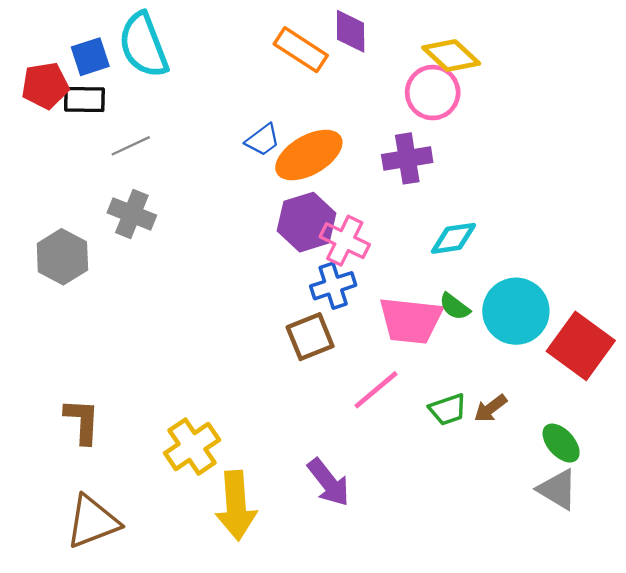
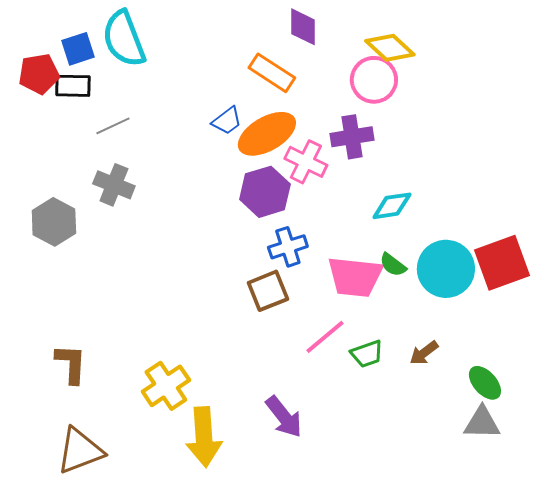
orange rectangle: (301, 50) -> (272, 73), moved
pink cross: (345, 241) -> (306, 162), moved
red square: (581, 346) -> (502, 263), moved, turned 34
green trapezoid: (448, 410) -> (367, 354), moved
gray triangle: (558, 489) -> (482, 423), turned -30

